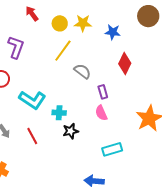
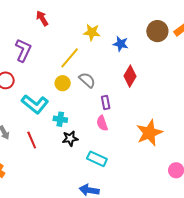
yellow circle: (60, 23) -> (63, 83), moved
cyan rectangle: (112, 149) -> (97, 159), moved, turned 36

